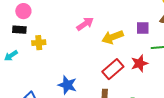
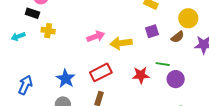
pink arrow: (85, 24) -> (96, 36), moved
purple square: (143, 28) -> (152, 31), moved, turned -32
red rectangle: (113, 69) -> (101, 72), moved

